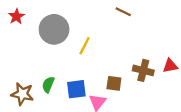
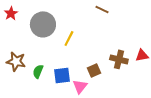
brown square: (114, 83) -> (94, 70), turned -32
brown star: (22, 94) -> (16, 61), moved

